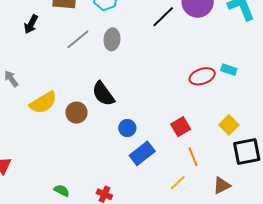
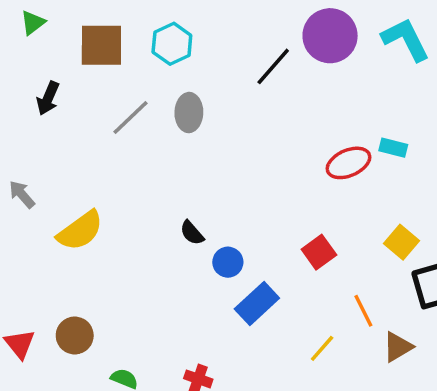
black semicircle: (103, 94) -> (192, 233), moved, size x0.6
brown circle: (76, 113) -> (75, 335), moved
orange line: (193, 157) -> (363, 311), moved

